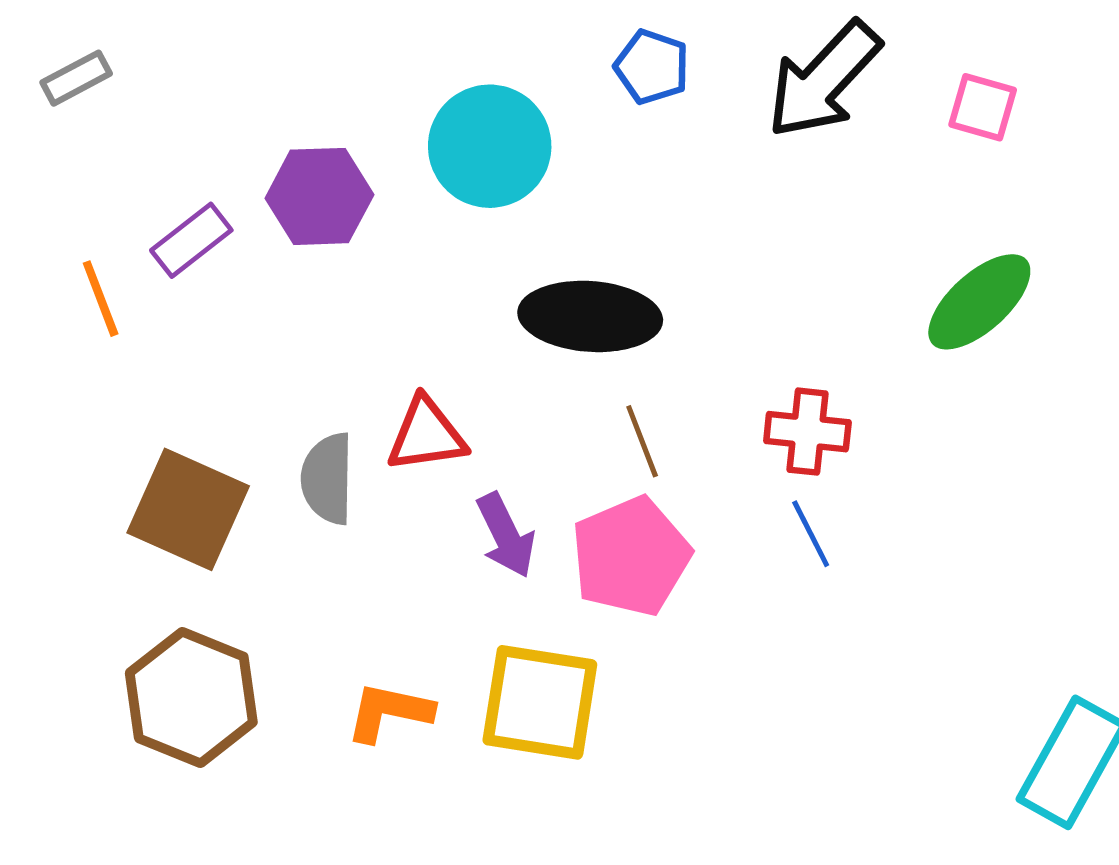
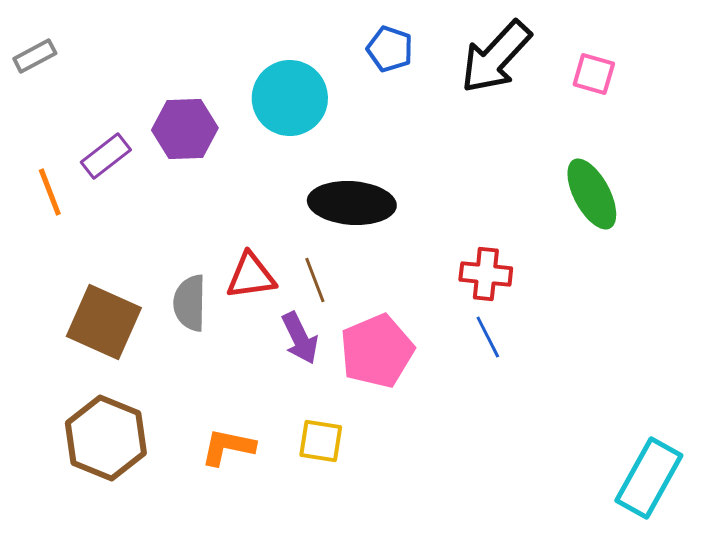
green ellipse: (979, 302) -> (592, 194), turned -76
brown line: (642, 441) -> (315, 280), moved
yellow square: (540, 702) -> (321, 441), size x0.6

